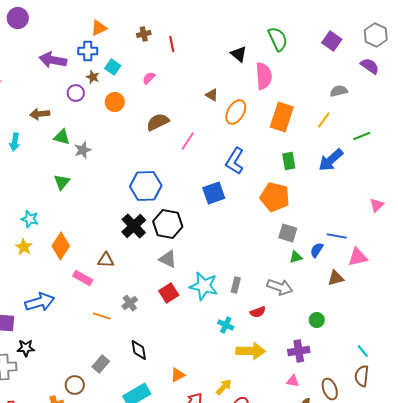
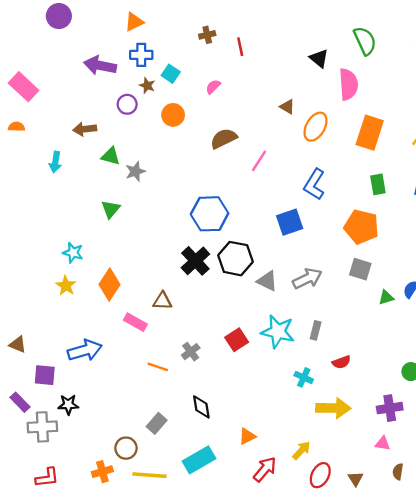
orange triangle: (99, 28) -> (134, 22), moved
gray square: (288, 233) -> (360, 269), moved
gray triangle: (168, 259) -> (267, 281), moved
gray arrow: (280, 287) -> (307, 279), moved, turned -45

